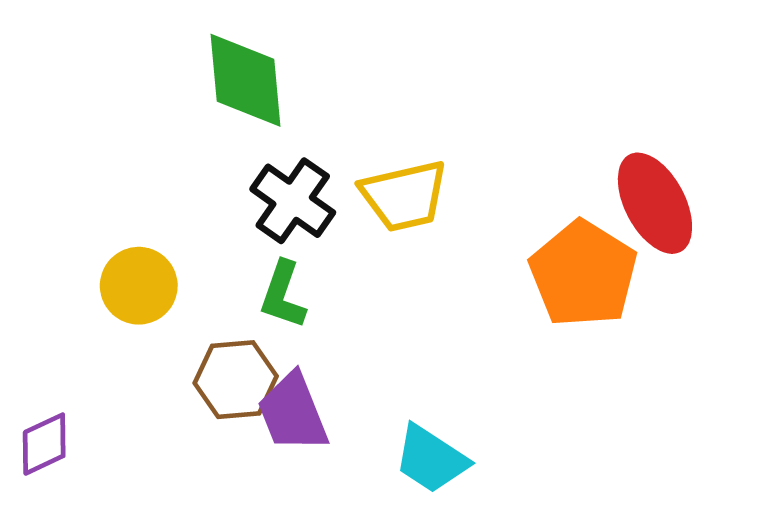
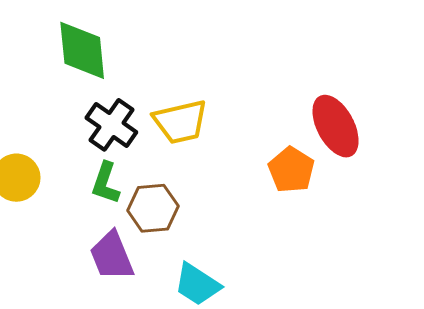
orange pentagon: (583, 274) -> (291, 170), size x0.7
brown hexagon: (236, 380) -> (153, 208), moved

